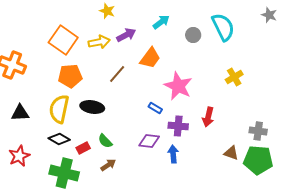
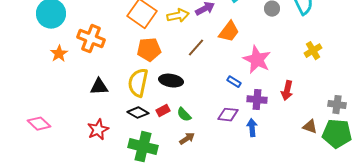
red rectangle: (83, 148) -> (163, 111), moved

